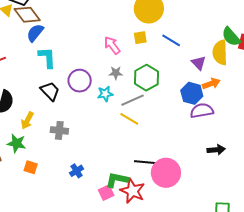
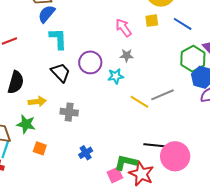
green hexagon: (146, 78) -> (193, 59), moved
gray line: (133, 100) -> (163, 95), moved
yellow arrow: (27, 120) -> (37, 102), turned -126

